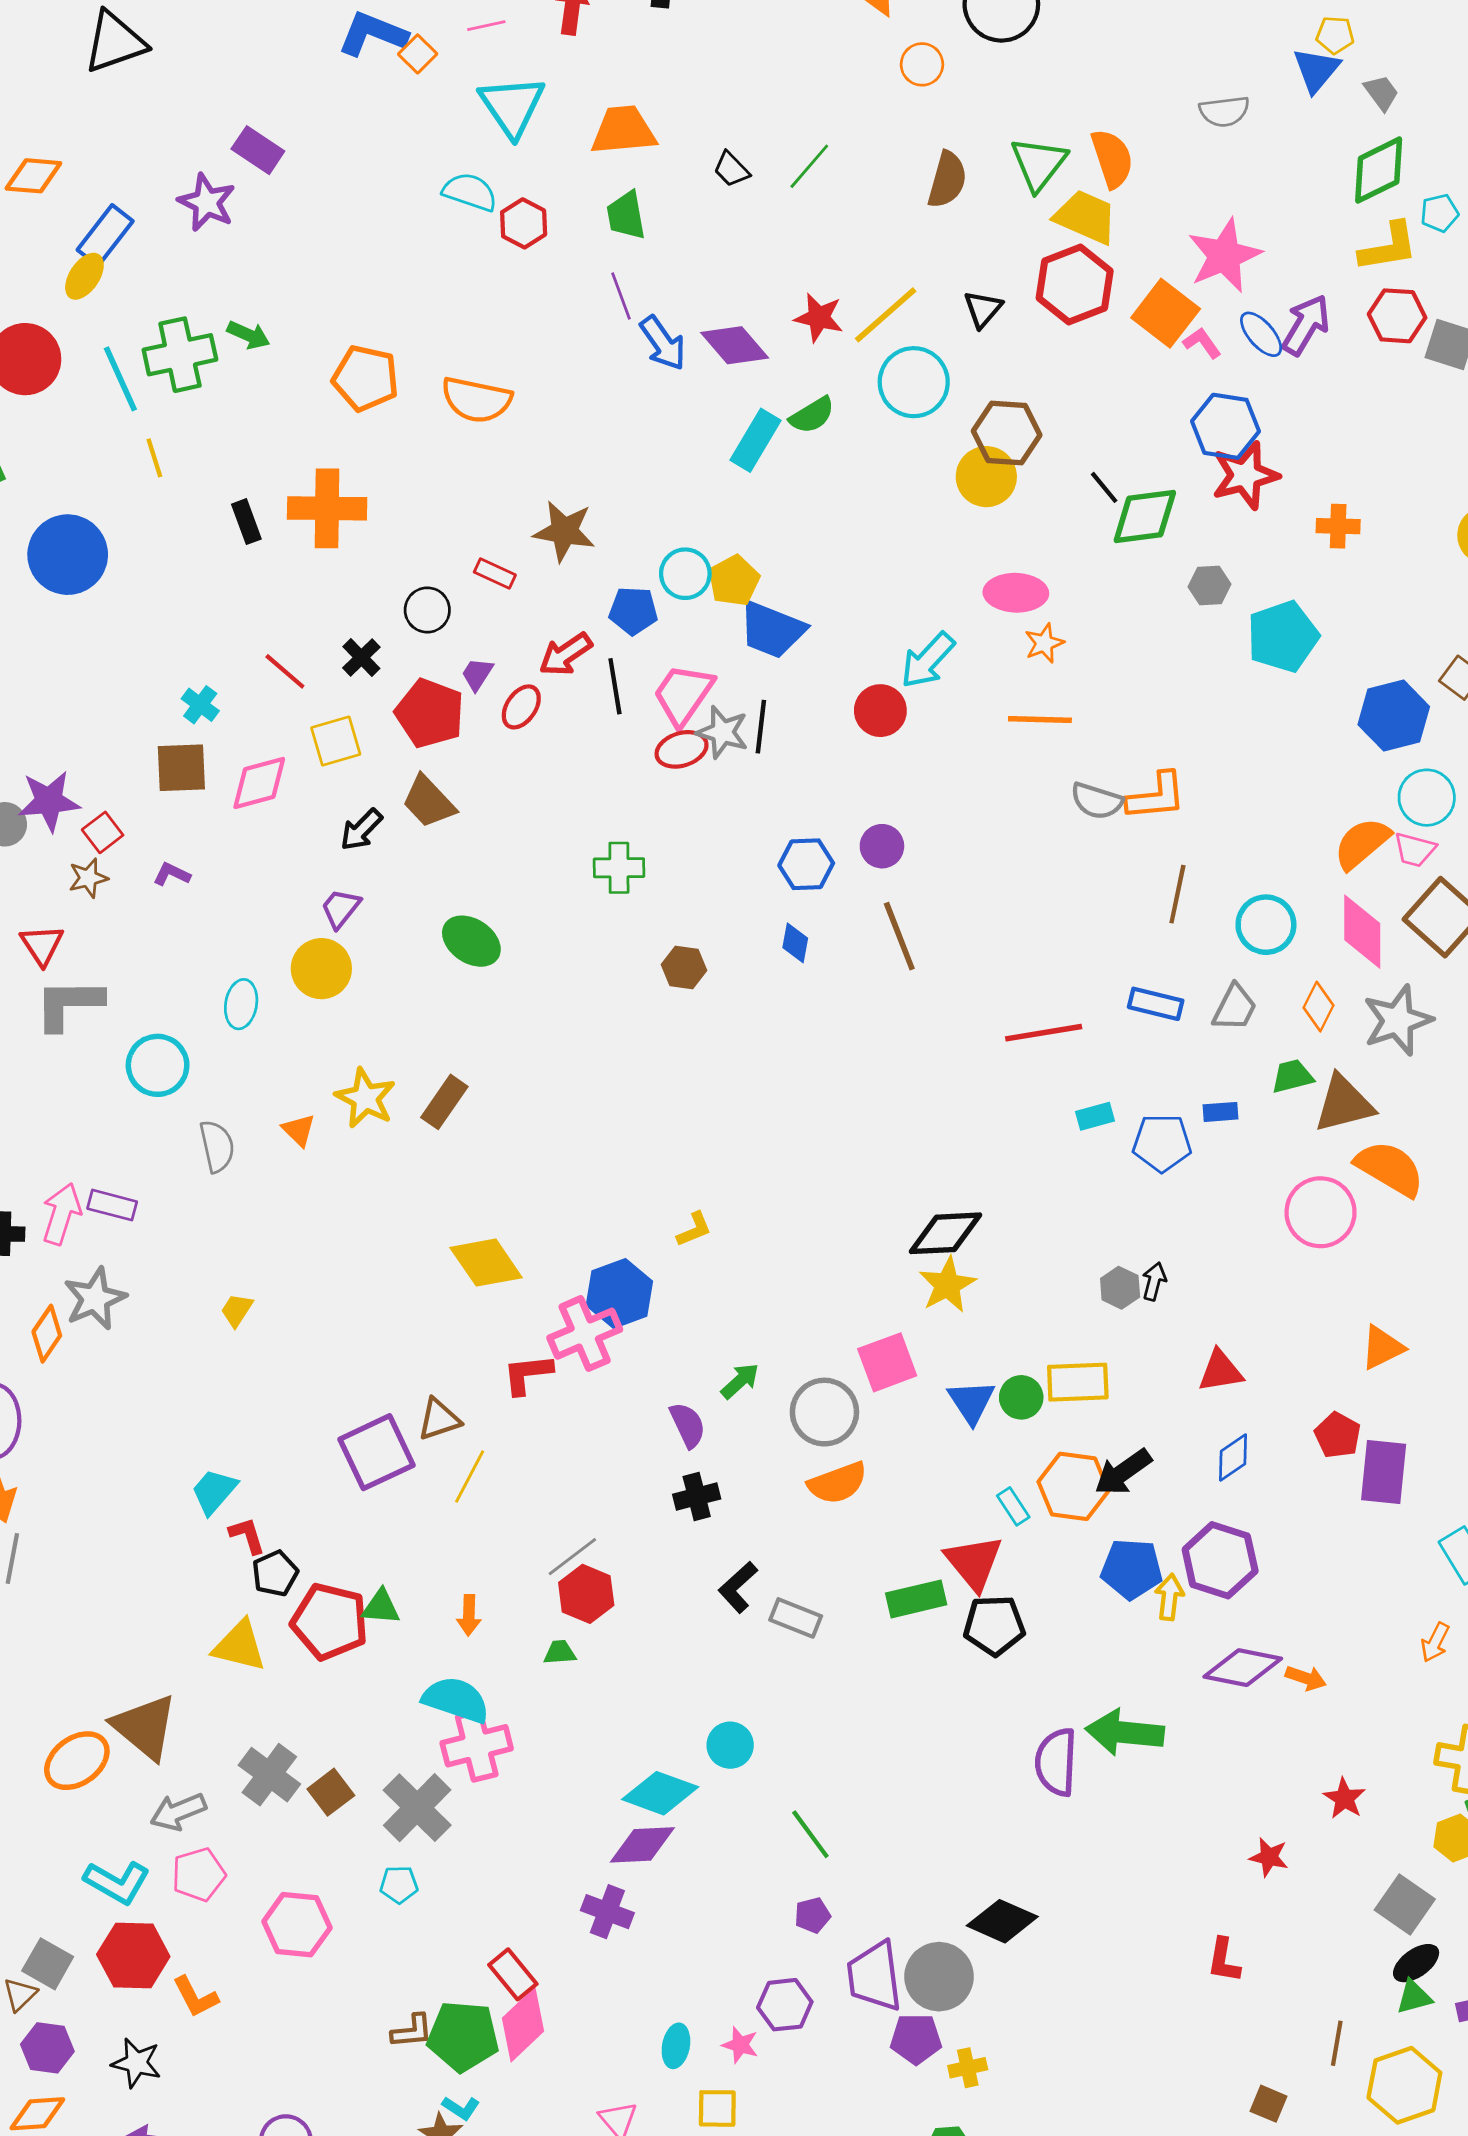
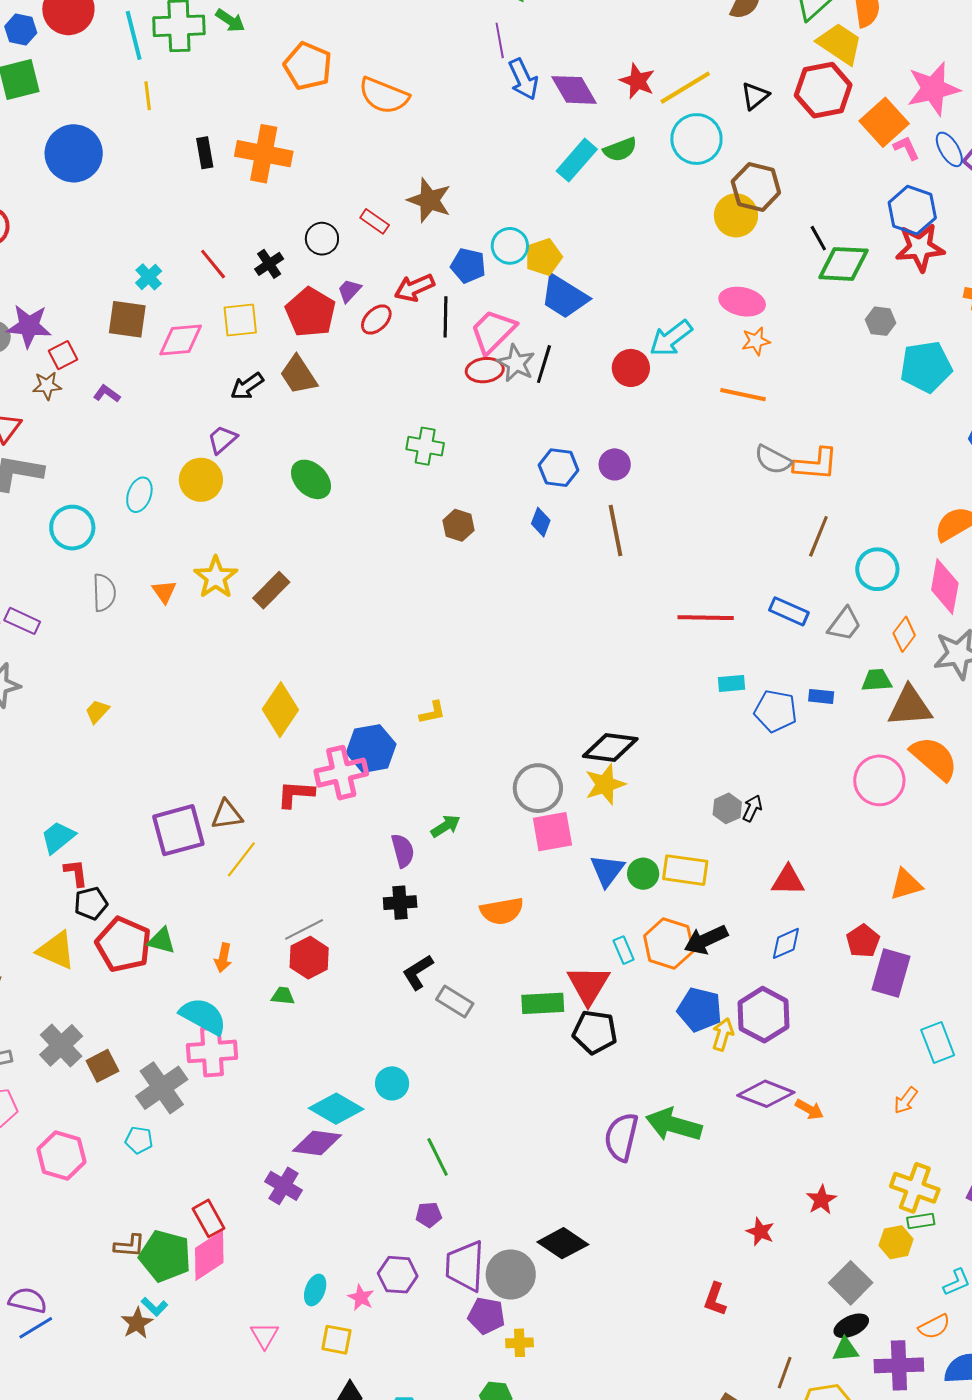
yellow diamond: (486, 1263) -> (280, 710), turned 58
gray circle: (824, 1412) -> (538, 788), moved

